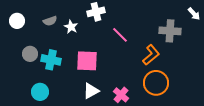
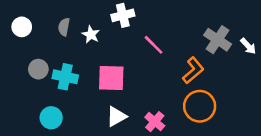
white arrow: (194, 14) -> (248, 46), moved
gray semicircle: (50, 21) -> (64, 27), turned 120
gray cross: (170, 31) -> (218, 40), turned 30

